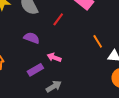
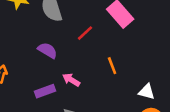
orange line: (98, 41) -> (112, 66), moved

